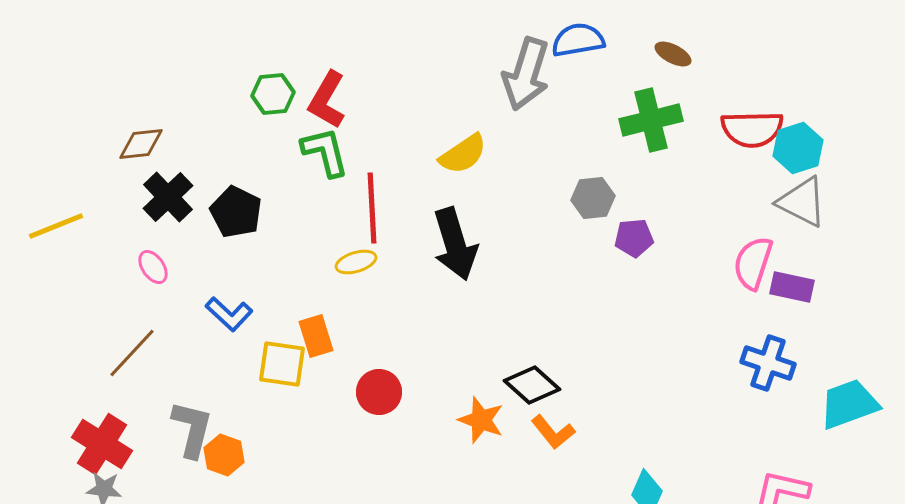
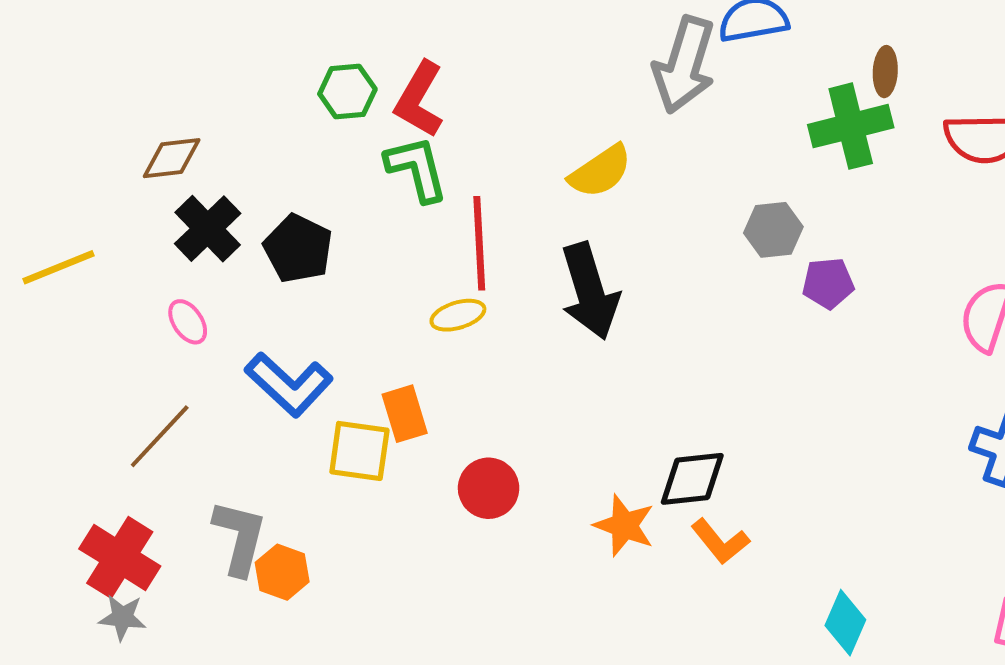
brown ellipse: (673, 54) -> (885, 72), moved, turned 66
blue L-shape: (229, 314) -> (289, 384), size x1.4
black diamond: (532, 385) -> (692, 479), turned -48

